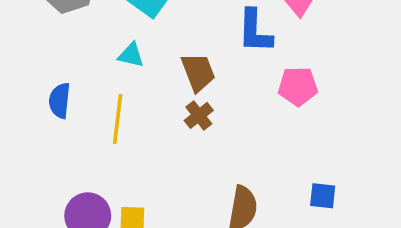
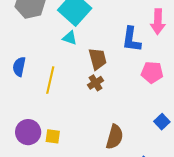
cyan triangle: (131, 55) -> (70, 38), moved
blue square: (323, 196) -> (162, 122), moved, turned 35

